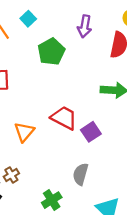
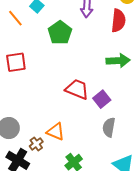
orange triangle: (24, 132) -> (56, 132), moved, turned -42
gray semicircle: (80, 174) -> (109, 127), moved

